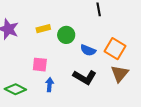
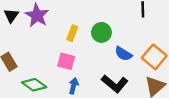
yellow rectangle: (43, 29) -> (72, 33), moved, turned -64

